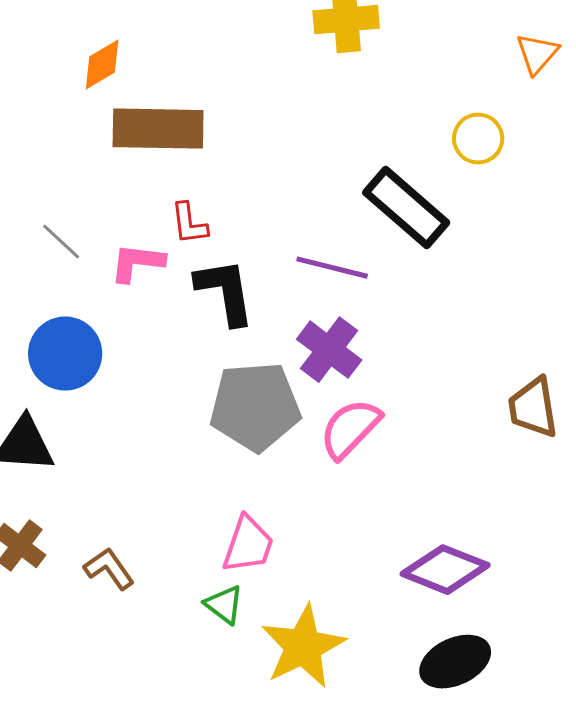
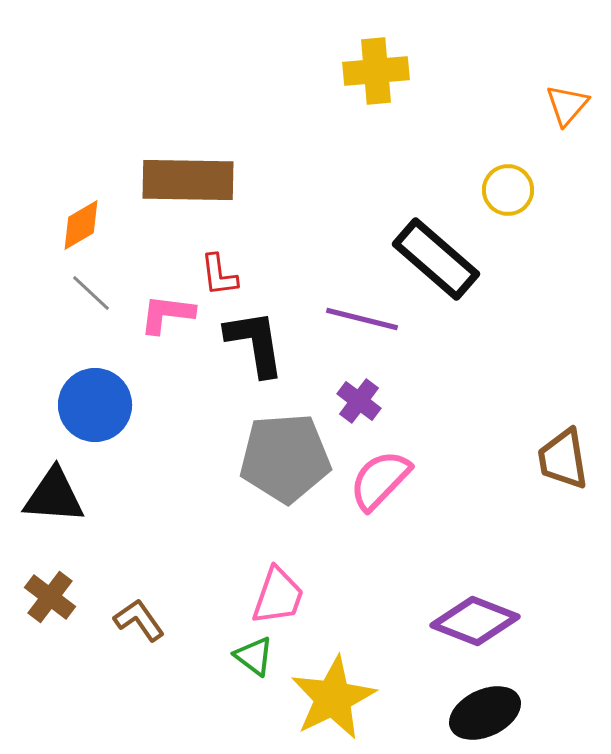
orange diamond: (102, 65) -> (81, 225), moved
purple cross: (329, 350) -> (359, 401), size x0.7

